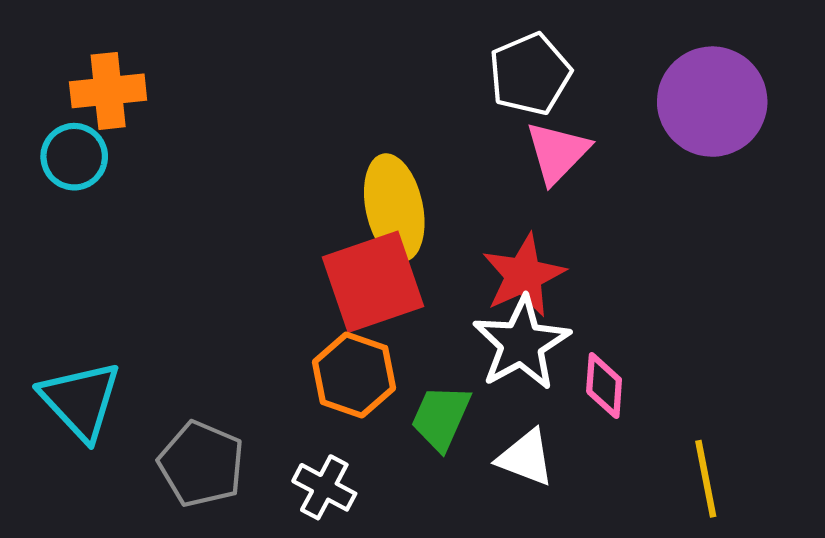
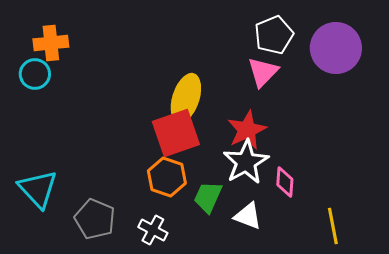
white pentagon: (530, 74) -> (274, 35), moved
yellow ellipse: (394, 208) -> (186, 98), turned 30

